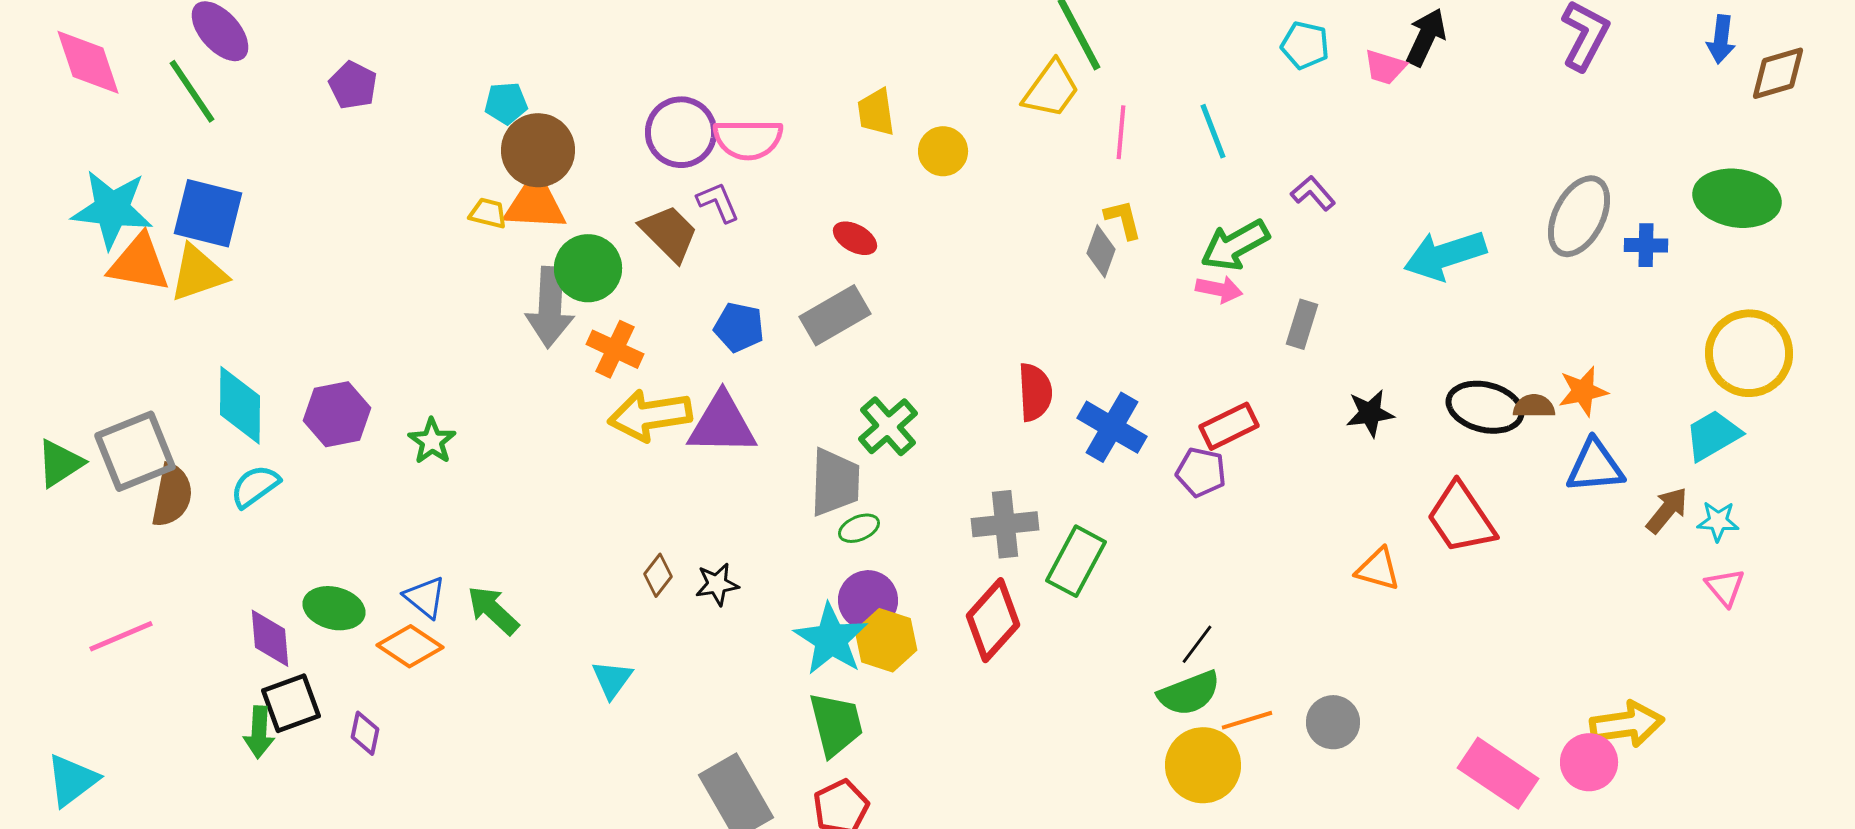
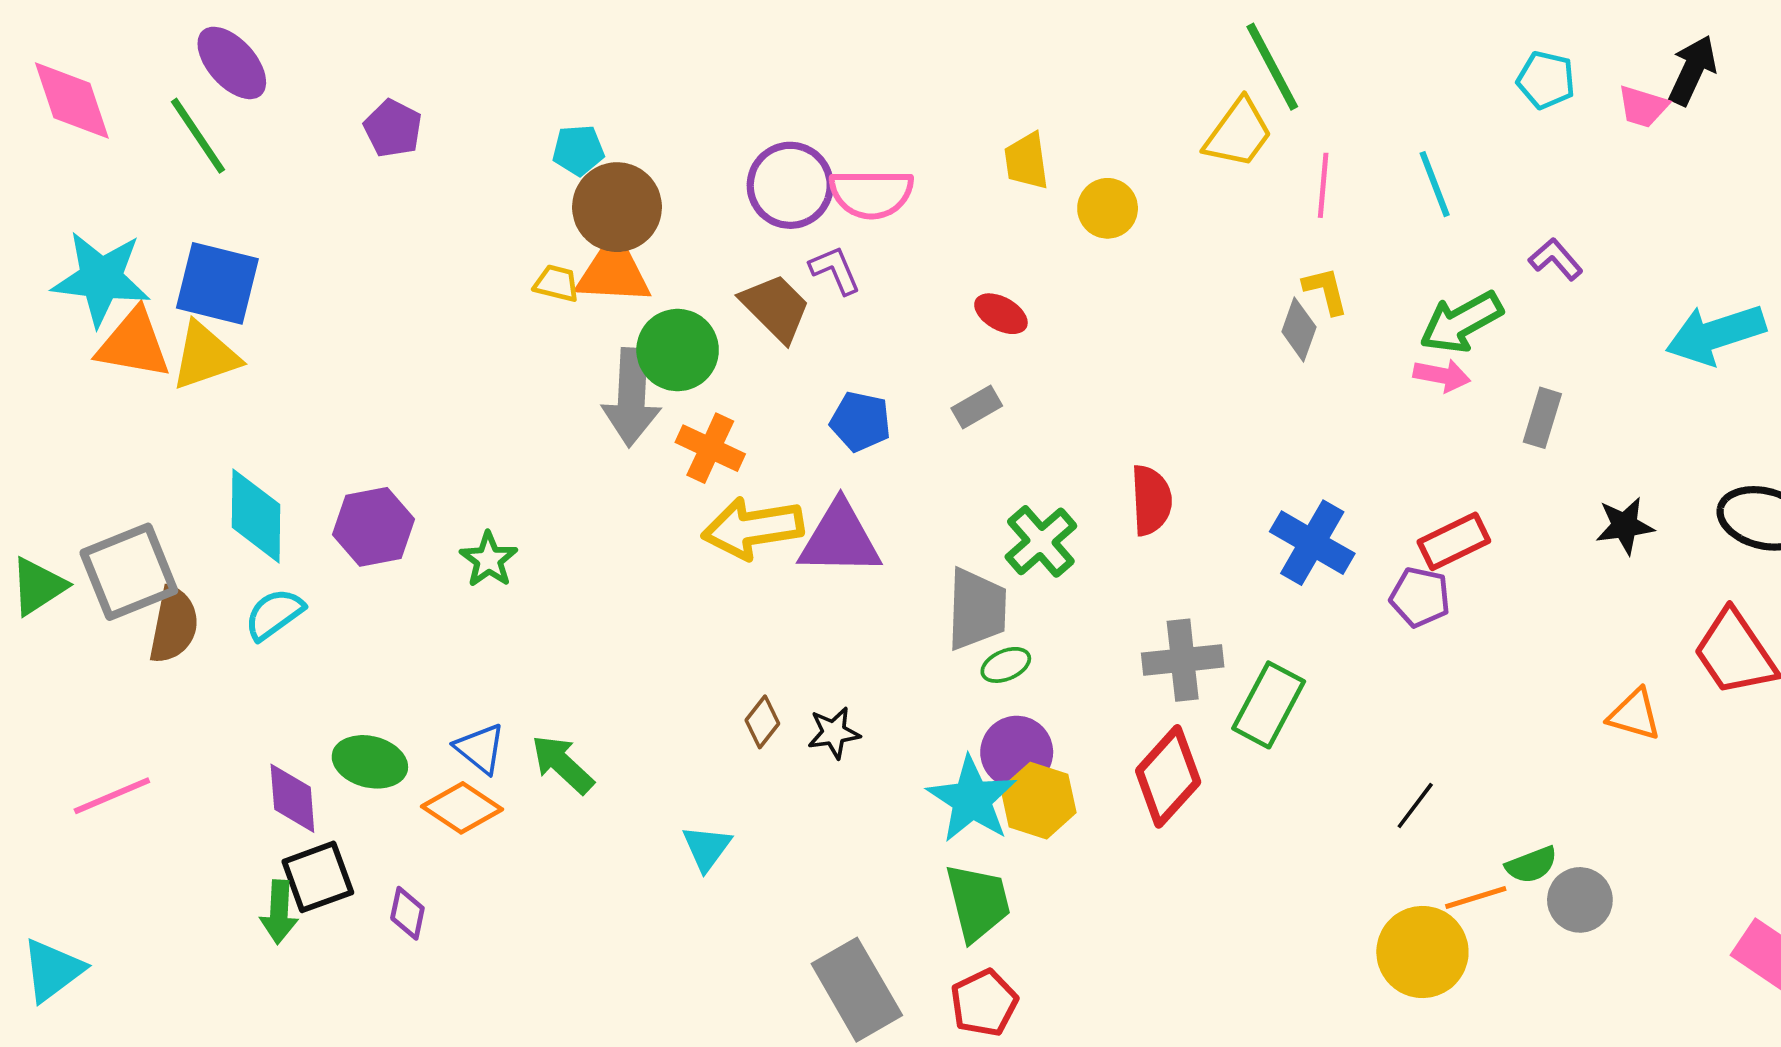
gray rectangle: (835, 315) -> (977, 407), size x0.6
red semicircle: (1035, 392) -> (1151, 500), moved
green semicircle: (1189, 693) -> (1531, 865), moved, size x0.7

